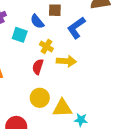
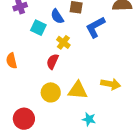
yellow arrow: (66, 61) -> (111, 84), moved
yellow triangle: (62, 108) -> (78, 90), moved

